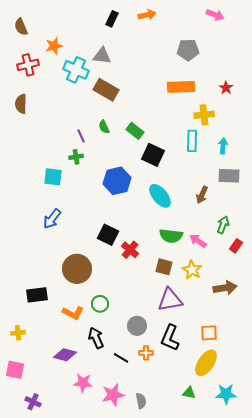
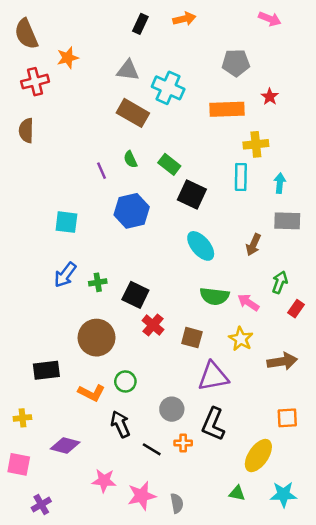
brown semicircle: (21, 27) -> (26, 34), size x1.4
cyan cross: (76, 70) -> (168, 88), moved
red star: (226, 88) -> (270, 97), moved
green cross: (76, 157) -> (98, 282), moved
blue hexagon: (117, 181) -> (132, 211), moved
red cross: (130, 250) -> (153, 325), moved
brown square: (164, 267) -> (192, 338), moved
orange square: (209, 333) -> (287, 418), moved
purple diamond: (65, 355) -> (65, 445), moved
purple cross: (33, 402) -> (41, 504), turned 35

